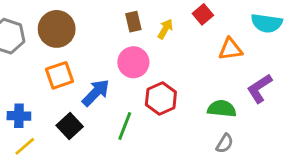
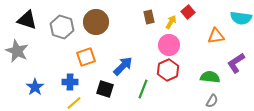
red square: (203, 14) -> (188, 12), moved
pink circle: (133, 62) -> (169, 45), moved
orange square: (60, 75) -> (86, 57), moved
black square: (70, 126) -> (105, 89), turned -30

